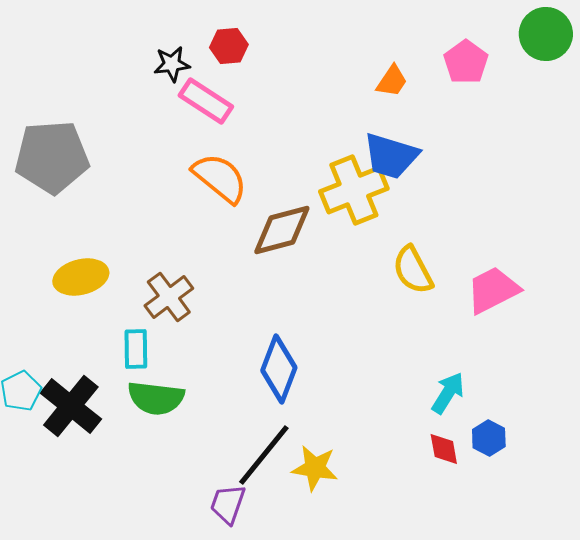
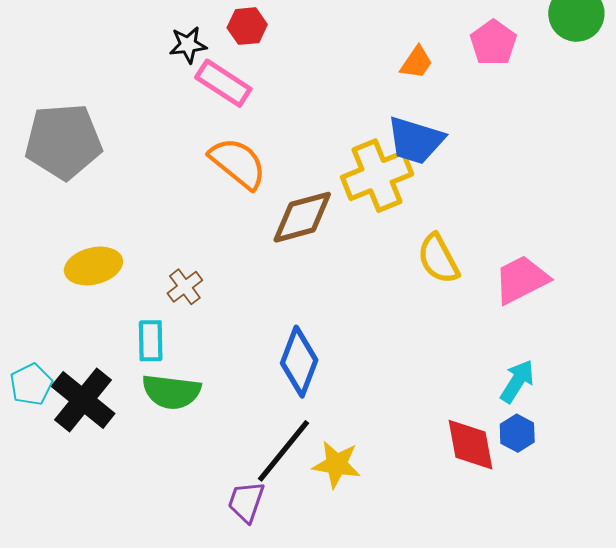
brown cross: (169, 297) -> (185, 287), size x0.7
cyan arrow: (448, 393) -> (517, 381), moved
red diamond: (444, 449) -> (470, 445), size x1.6

